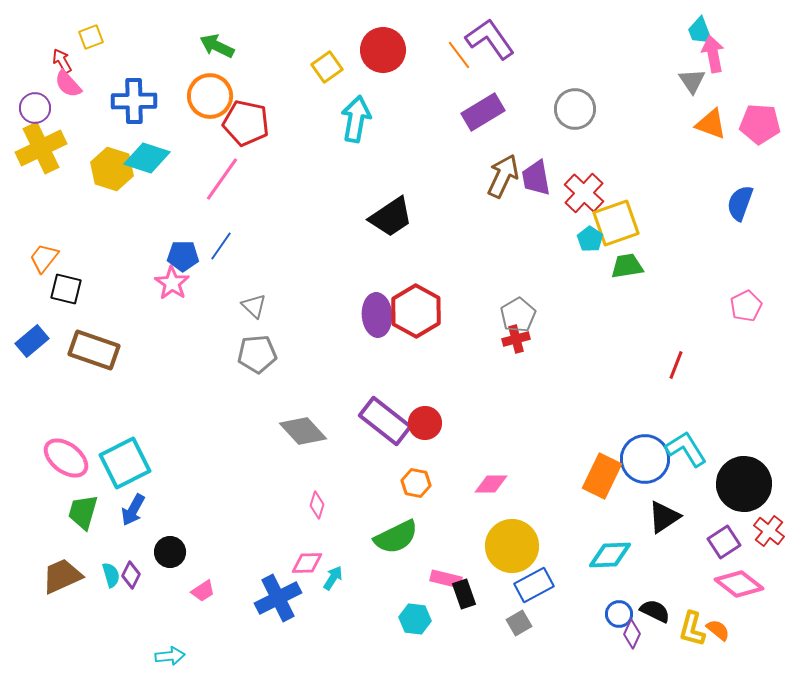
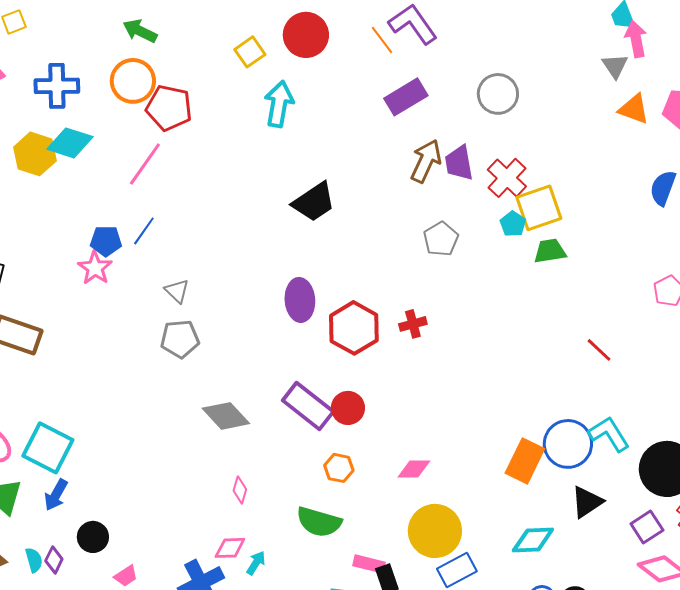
red hexagon: (416, 311) -> (354, 328), moved
gray pentagon: (518, 315) -> (441, 239), moved
red cross: (516, 339) -> (413, 324), moved
red line: (676, 365) -> (599, 350), turned -68
cyan square: (125, 463) -> (48, 448), turned -36
green semicircle: (396, 537) -> (319, 522), turned 42

